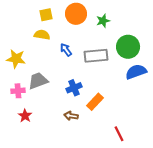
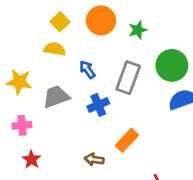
yellow square: (46, 15) -> (60, 22), turned -32
gray rectangle: (96, 56) -> (128, 78), turned -65
gray trapezoid: (38, 81) -> (56, 97), moved
blue cross: (74, 88) -> (98, 105), moved

